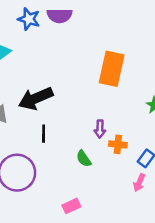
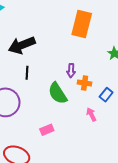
green semicircle: (84, 159) -> (58, 93), size x1.6
pink arrow: (139, 183) -> (91, 114), moved, turned 128

